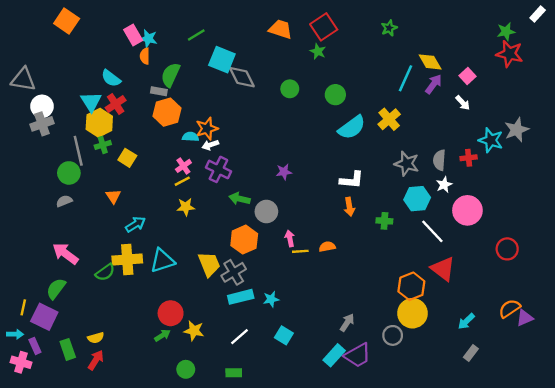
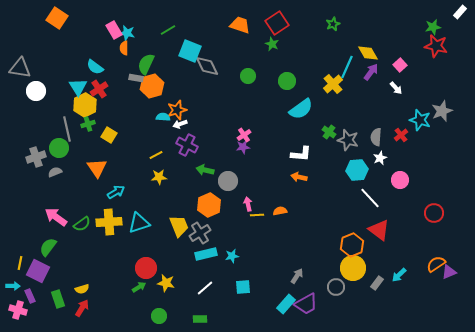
orange hexagon: (167, 112) -> (152, 86), moved
yellow cross: (389, 119) -> (333, 84), moved
gray cross: (42, 124) -> (36, 157), moved
red cross: (469, 158) -> (401, 135), turned -32
pink cross: (183, 166) -> (244, 135), moved
orange triangle: (113, 196) -> (97, 168), size x1.5
orange arrow: (349, 207) -> (299, 177), turned 112
pink circle: (467, 210) -> (400, 180), size x0.7
green cross: (384, 221) -> (329, 132), moved, turned 32
green semicircle: (105, 272) -> (82, 224), moved
cyan square: (284, 335) -> (243, 287), turned -35
gray rectangle: (471, 353) -> (377, 283), moved

